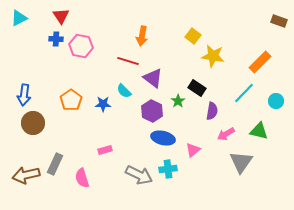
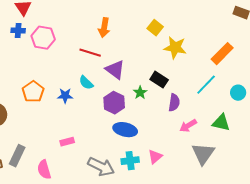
pink triangle: (193, 150) -> (155, 157), moved

